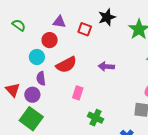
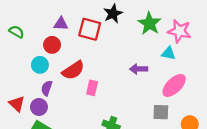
red square: (85, 29) -> (90, 29), size x1.5
purple arrow: (106, 66) -> (139, 69), moved
purple semicircle: (41, 78) -> (47, 88), turned 32
pink rectangle: (78, 93) -> (92, 88), moved

